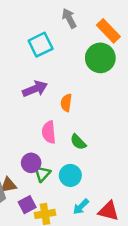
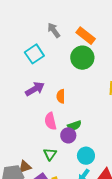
green semicircle: (78, 142) -> (74, 125), turned -56
purple circle: (31, 163) -> (68, 135), moved
cyan circle: (70, 175) -> (86, 156), moved

